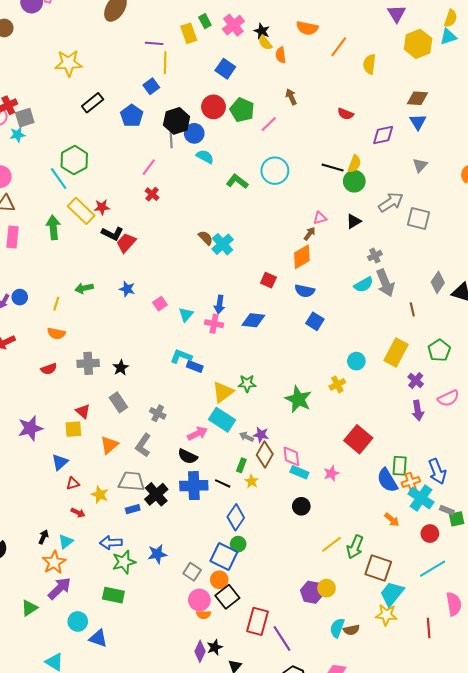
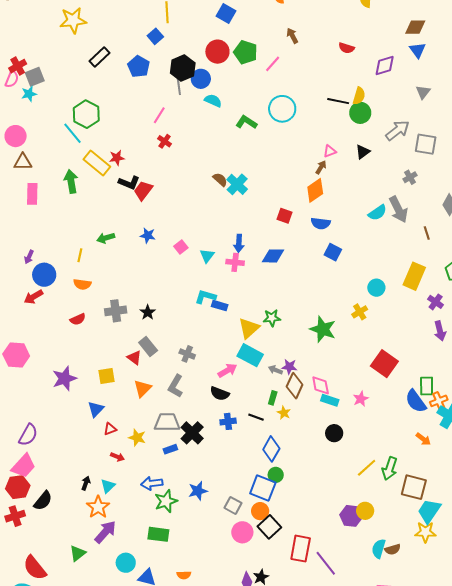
gray cross: (375, 256) -> (410, 177), moved
blue circle: (20, 297) -> (44, 275), moved, size x1.5
red triangle: (83, 411) -> (134, 358), moved
blue cross: (194, 486) -> (228, 421), size x0.6
orange semicircle: (204, 615) -> (184, 575), moved

